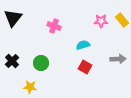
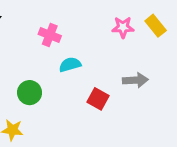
cyan semicircle: (83, 45) -> (70, 65), moved
gray arrow: (118, 59) -> (135, 80), moved

